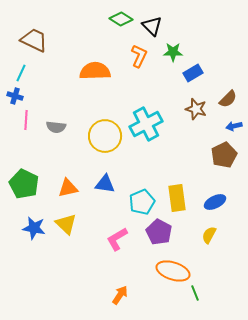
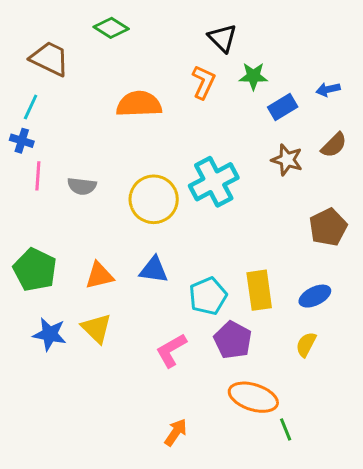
green diamond: (121, 19) -> (111, 28), moved
blue arrow: (234, 126) -> (328, 89), moved

